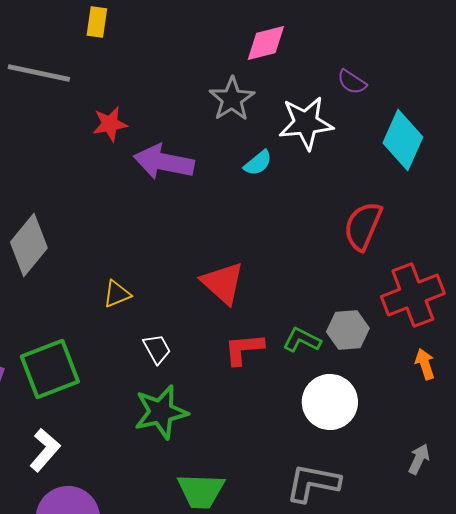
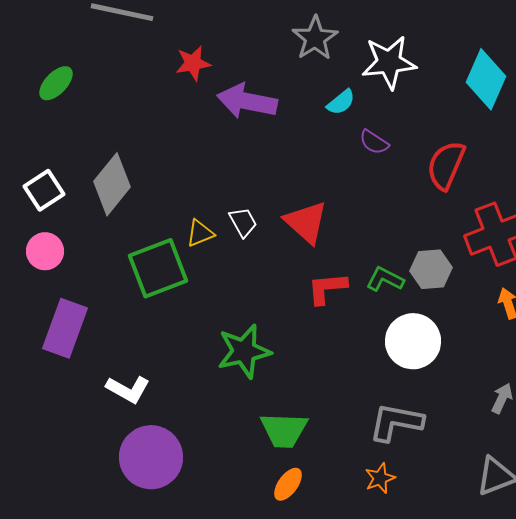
purple semicircle: (352, 82) -> (374, 142), moved
white trapezoid: (157, 349) -> (243, 222), moved
green square: (50, 369) -> (158, 268), moved
white L-shape: (45, 450) -> (128, 389), turned 78

